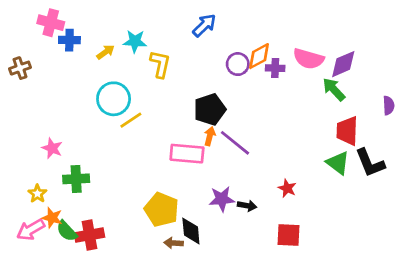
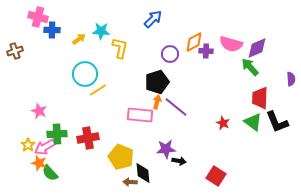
purple circle: (238, 64) -> (170, 54), moved
red star: (287, 188) -> (223, 123), moved
black arrow: (247, 206) -> (179, 161), moved
pink arrow: (31, 230) -> (45, 147), moved
red cross: (89, 235) -> (88, 138), moved
red square: (288, 235) -> (216, 176), turned 30

